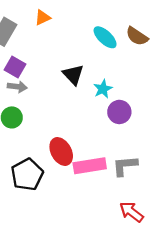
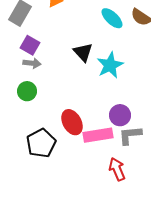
cyan star: (103, 89) -> (110, 65), size x1.5
purple circle: (119, 112) -> (120, 115), moved
red arrow: (131, 212) -> (117, 169), moved, turned 30

